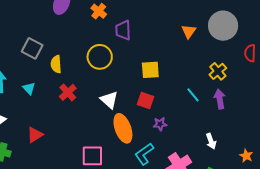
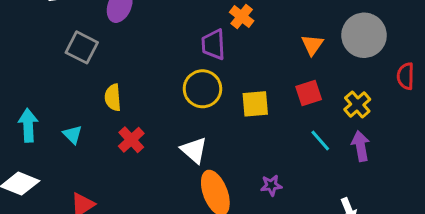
orange cross: (99, 11) -> (242, 17), moved
gray square: (32, 48) -> (82, 47), moved
yellow circle: (100, 57) -> (202, 89), moved
red square: (146, 101) -> (309, 93), moved, turned -36

